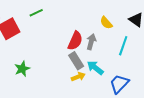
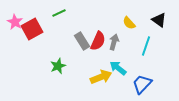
gray rectangle: (76, 61) -> (82, 41), moved
green star: (22, 69) -> (58, 66), moved
yellow arrow: (78, 77) -> (101, 77), size x1.5

